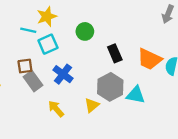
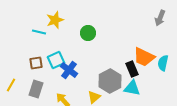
cyan square: (48, 44) -> (56, 60), moved
black rectangle: (115, 53) -> (132, 69), moved
gray rectangle: (33, 81) -> (36, 89), moved, turned 54

